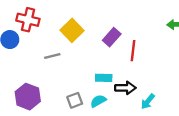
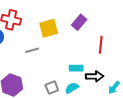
yellow square: (72, 30) -> (49, 28), turned 30
purple rectangle: (112, 37) -> (79, 22), moved

